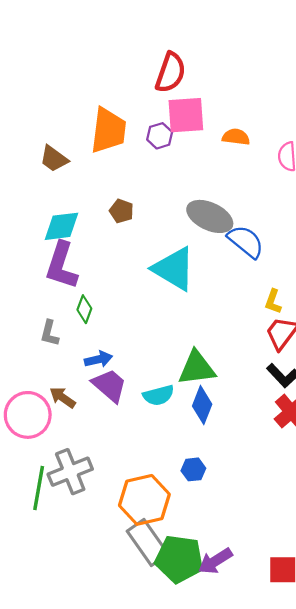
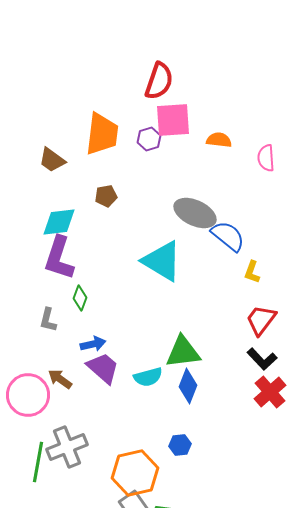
brown pentagon: (121, 211) -> (106, 196), moved, turned -30
yellow L-shape: (273, 302) -> (252, 272), moved

